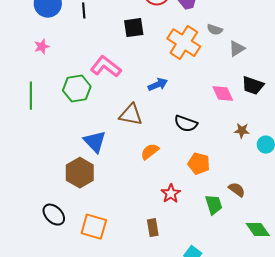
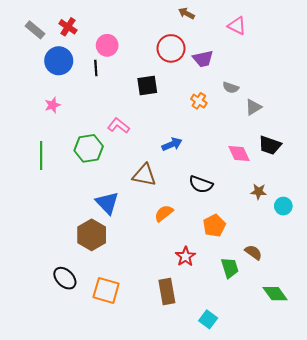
orange cross: (184, 43) -> (199, 101), size x0.5
pink L-shape: (106, 67) -> (118, 126), size x0.7
orange pentagon: (199, 164) -> (214, 226), turned 30
brown rectangle: (153, 228) -> (167, 292), size x1.4

